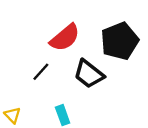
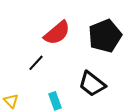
black trapezoid: (89, 74) -> (92, 84), moved

